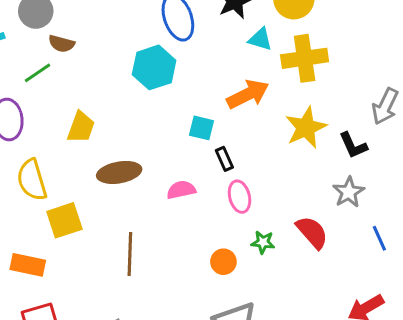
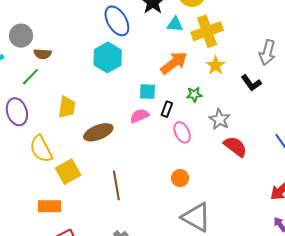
yellow star: (306, 128) -> (216, 65), moved, size x0.7
black rectangle: (224, 159) -> (167, 109), turned 56
pink semicircle: (181, 190) -> (140, 116), moved
gray star: (349, 192) -> (220, 119), moved
green star: (263, 242) -> (194, 94), moved

